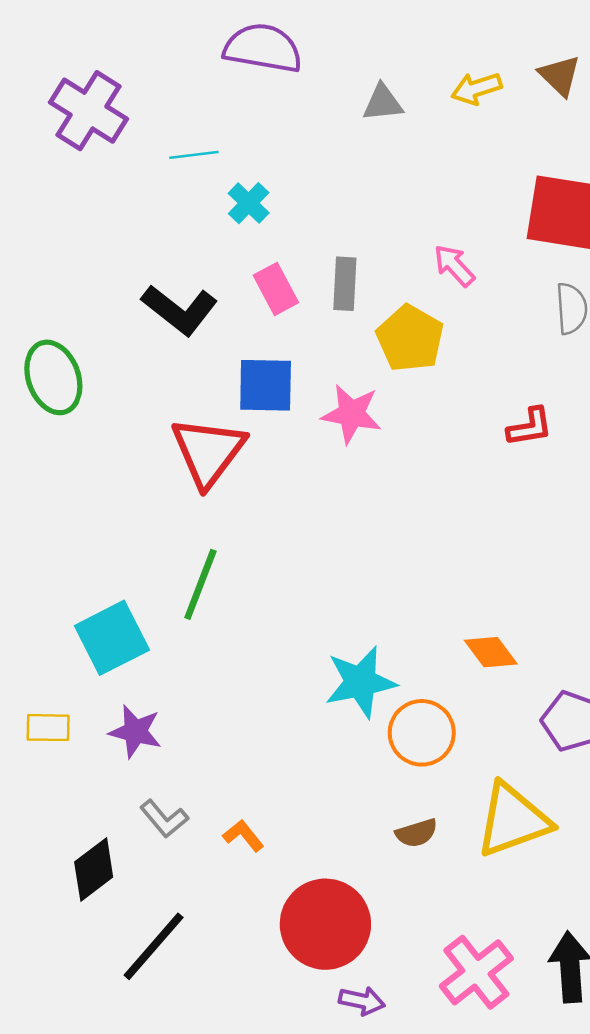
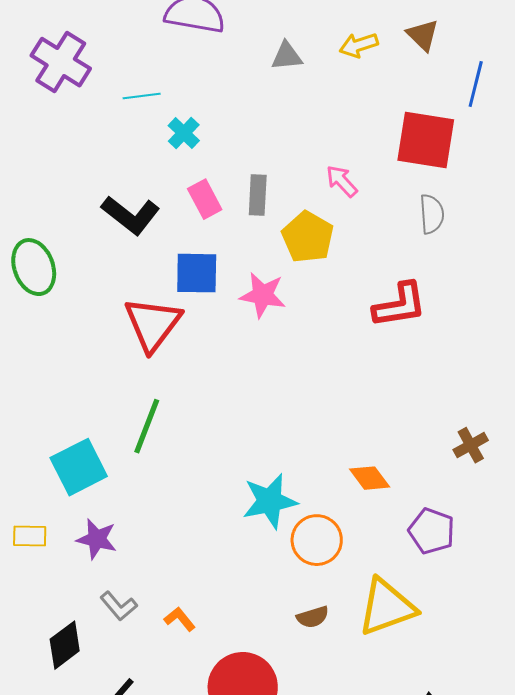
red L-shape: (530, 427) -> (400, 305), size x1.5

